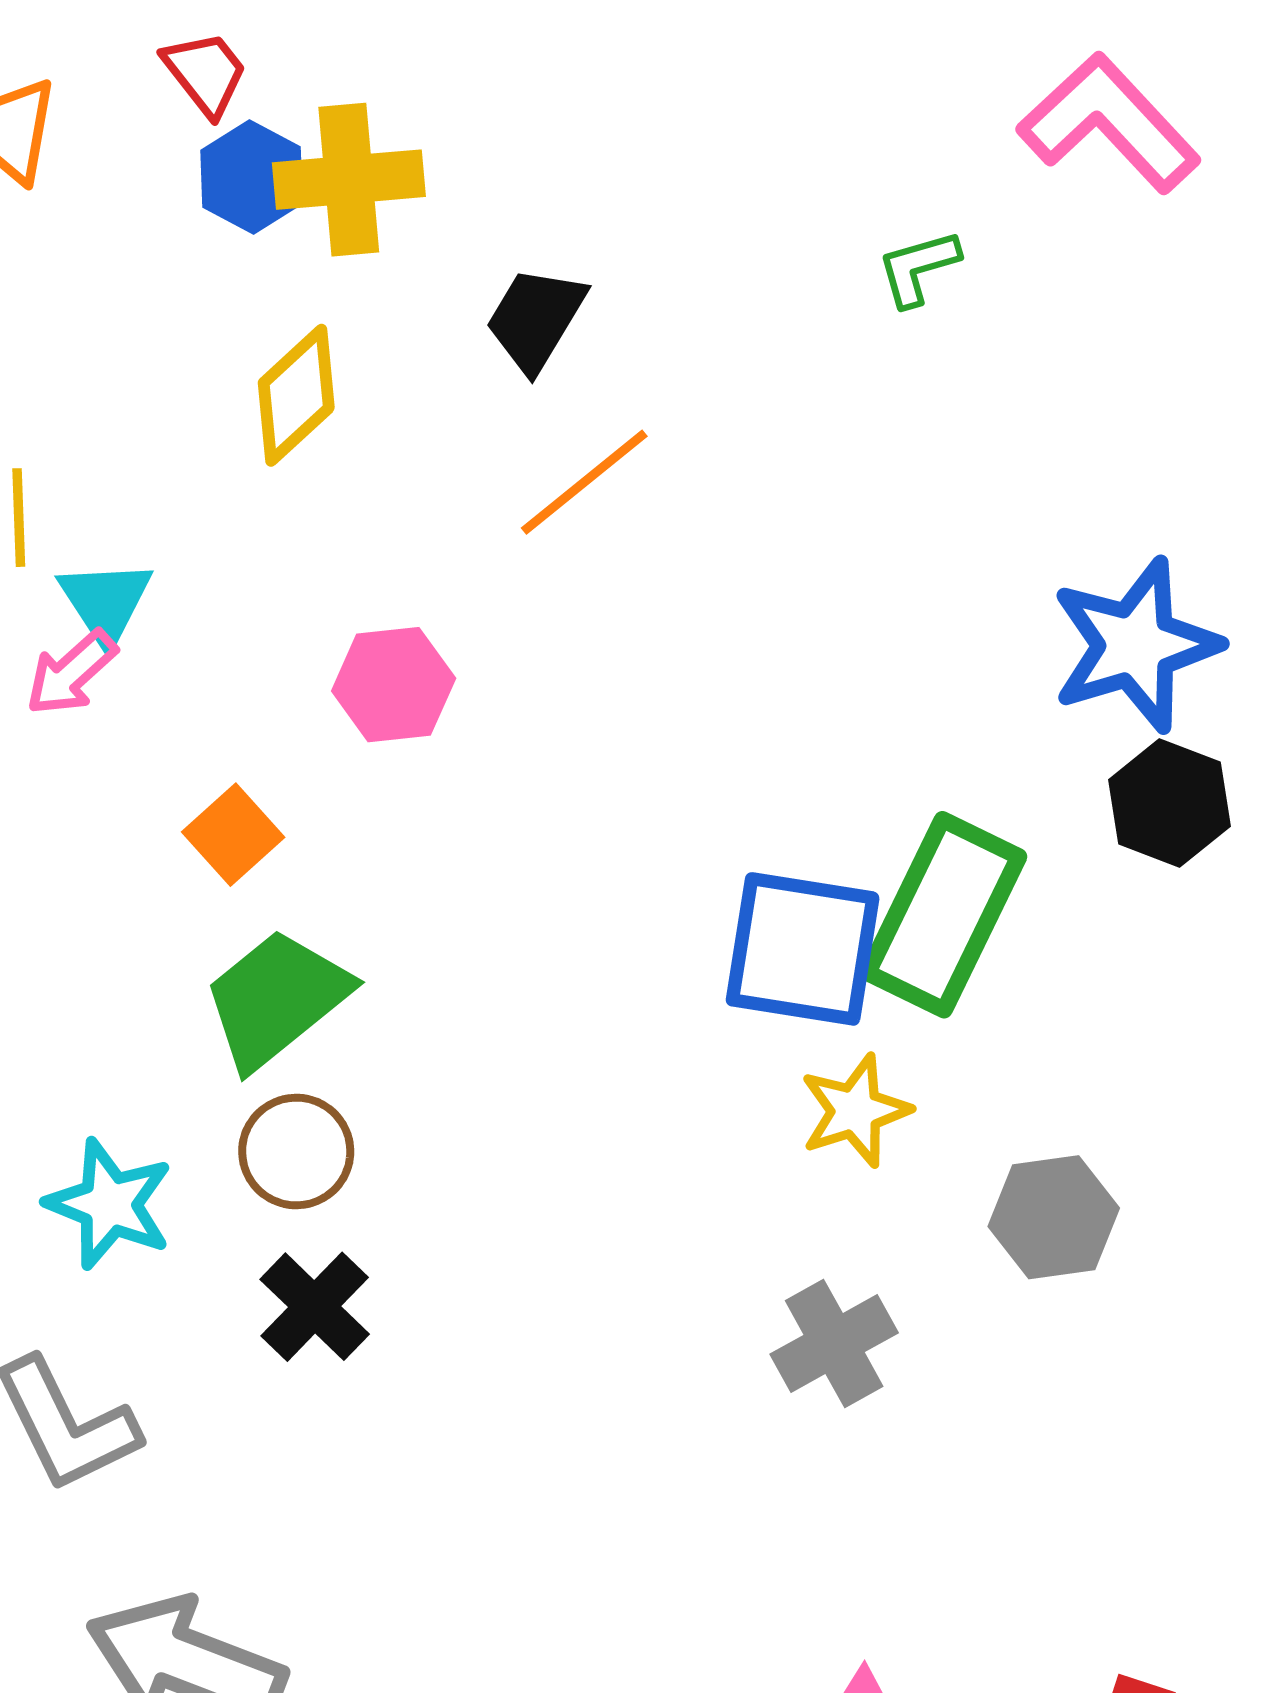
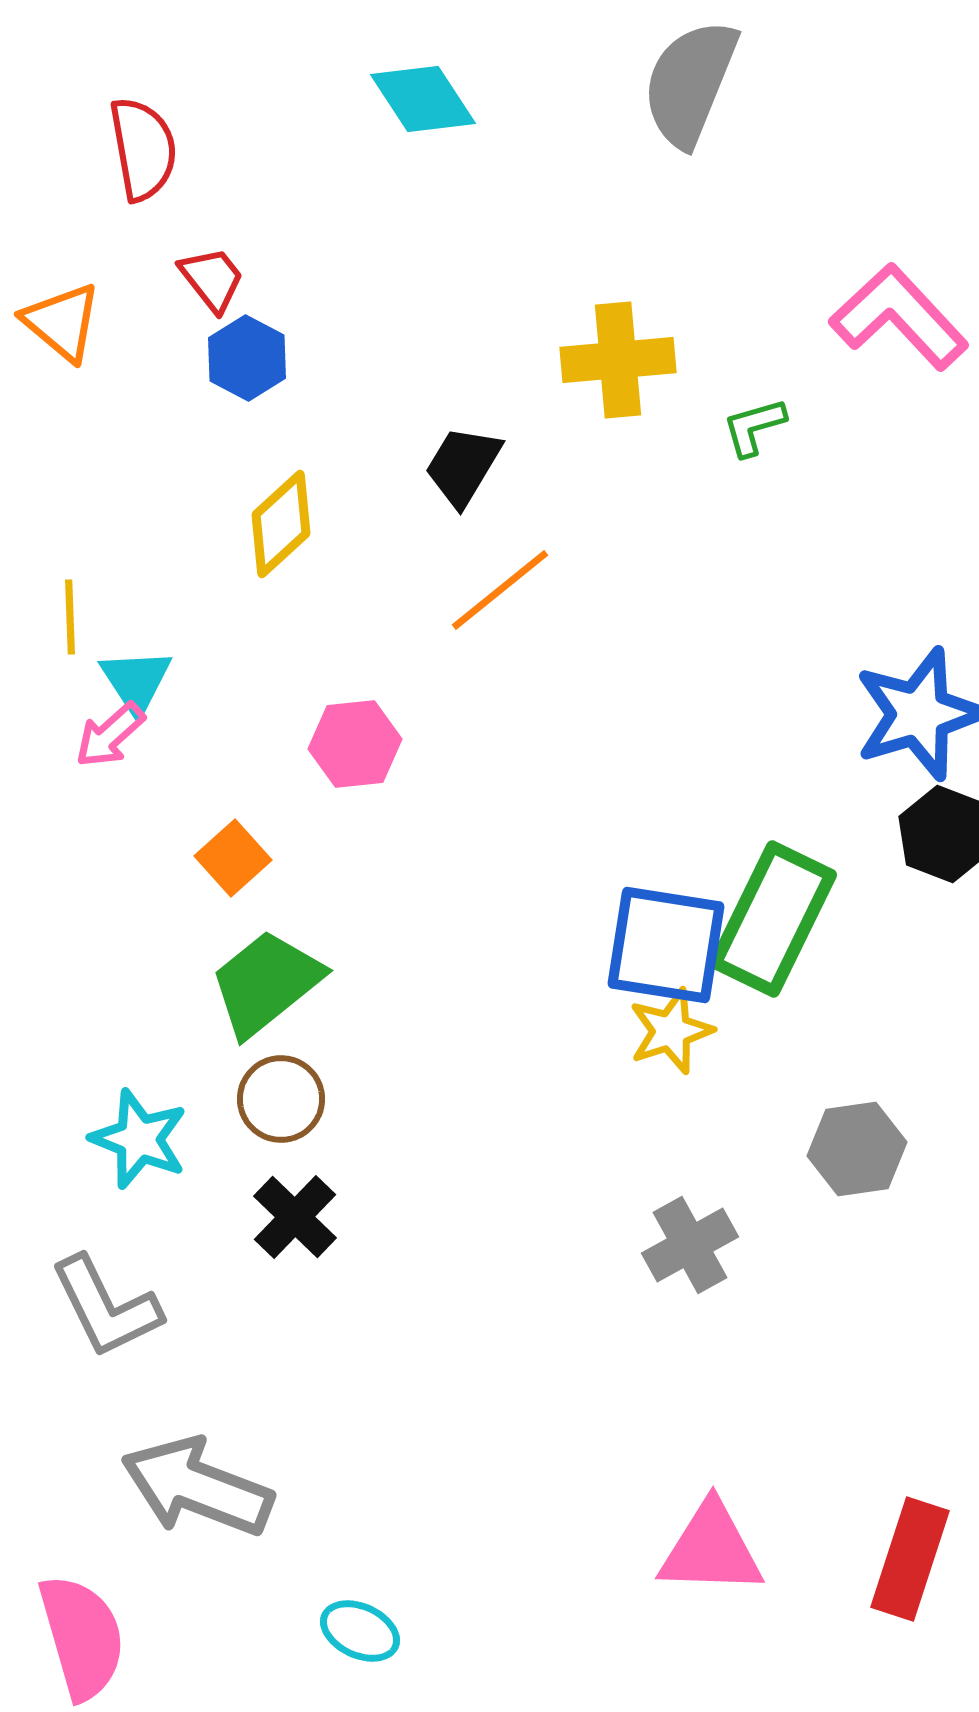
yellow cross: (349, 180) -> (618, 360), moved
yellow star: (855, 1111) -> (671, 1031), moved

